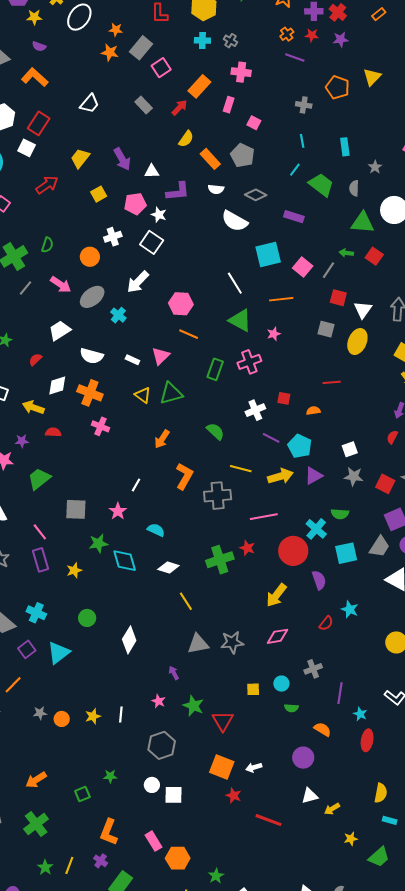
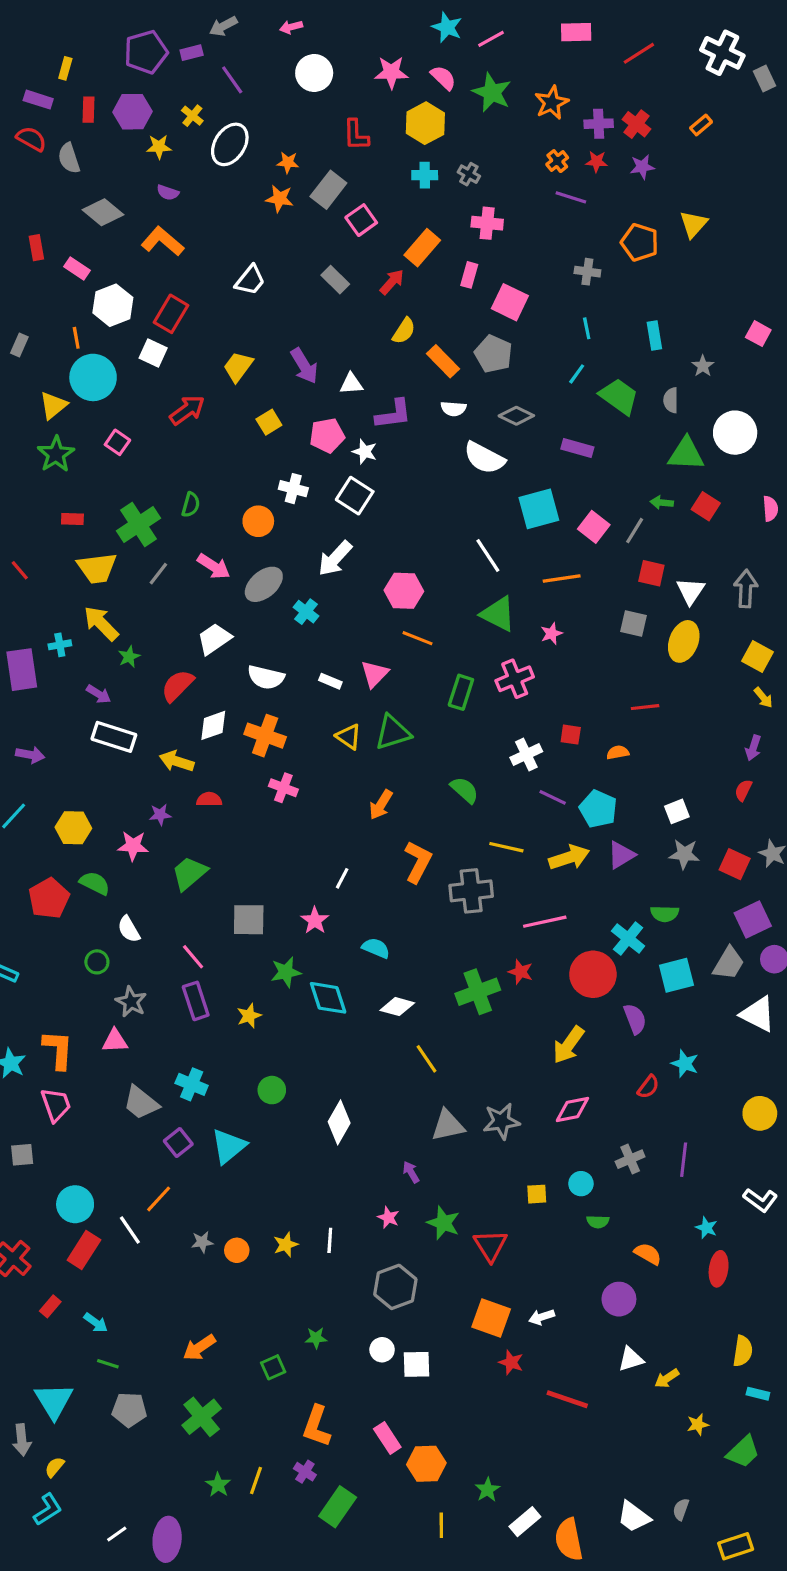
pink square: (254, 123) -> (510, 302), size x1.6
white cross: (113, 237) -> (293, 489), turned 36
red semicircle: (35, 359) -> (177, 686), size x1.6
purple line: (340, 693) -> (684, 1160), moved

